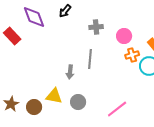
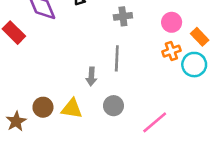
pink circle: (124, 36) -> (172, 22), moved
gray circle: (78, 102) -> (113, 106), moved
brown circle: (34, 107) -> (43, 107), moved

